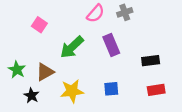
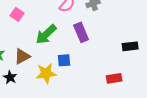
black rectangle: (151, 61) -> (130, 46), moved
blue square: (111, 89) -> (64, 60), moved
red rectangle: (156, 90) -> (114, 78), moved

